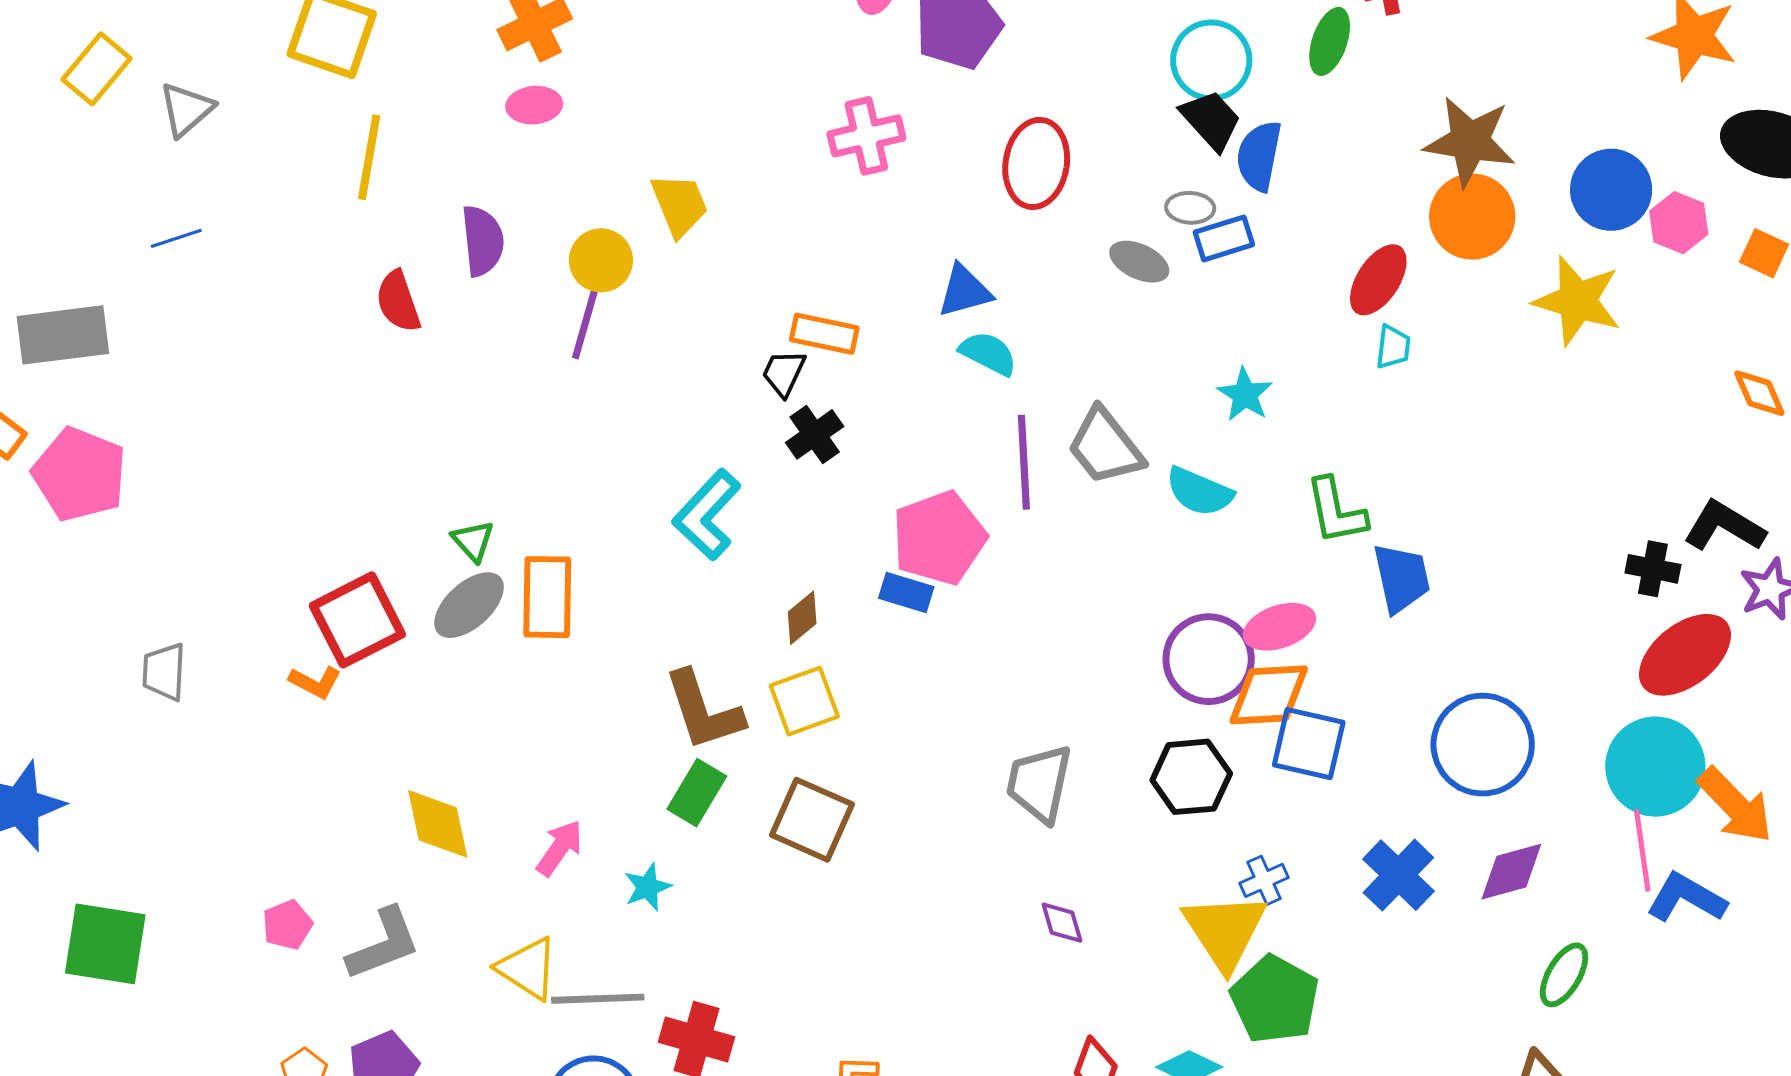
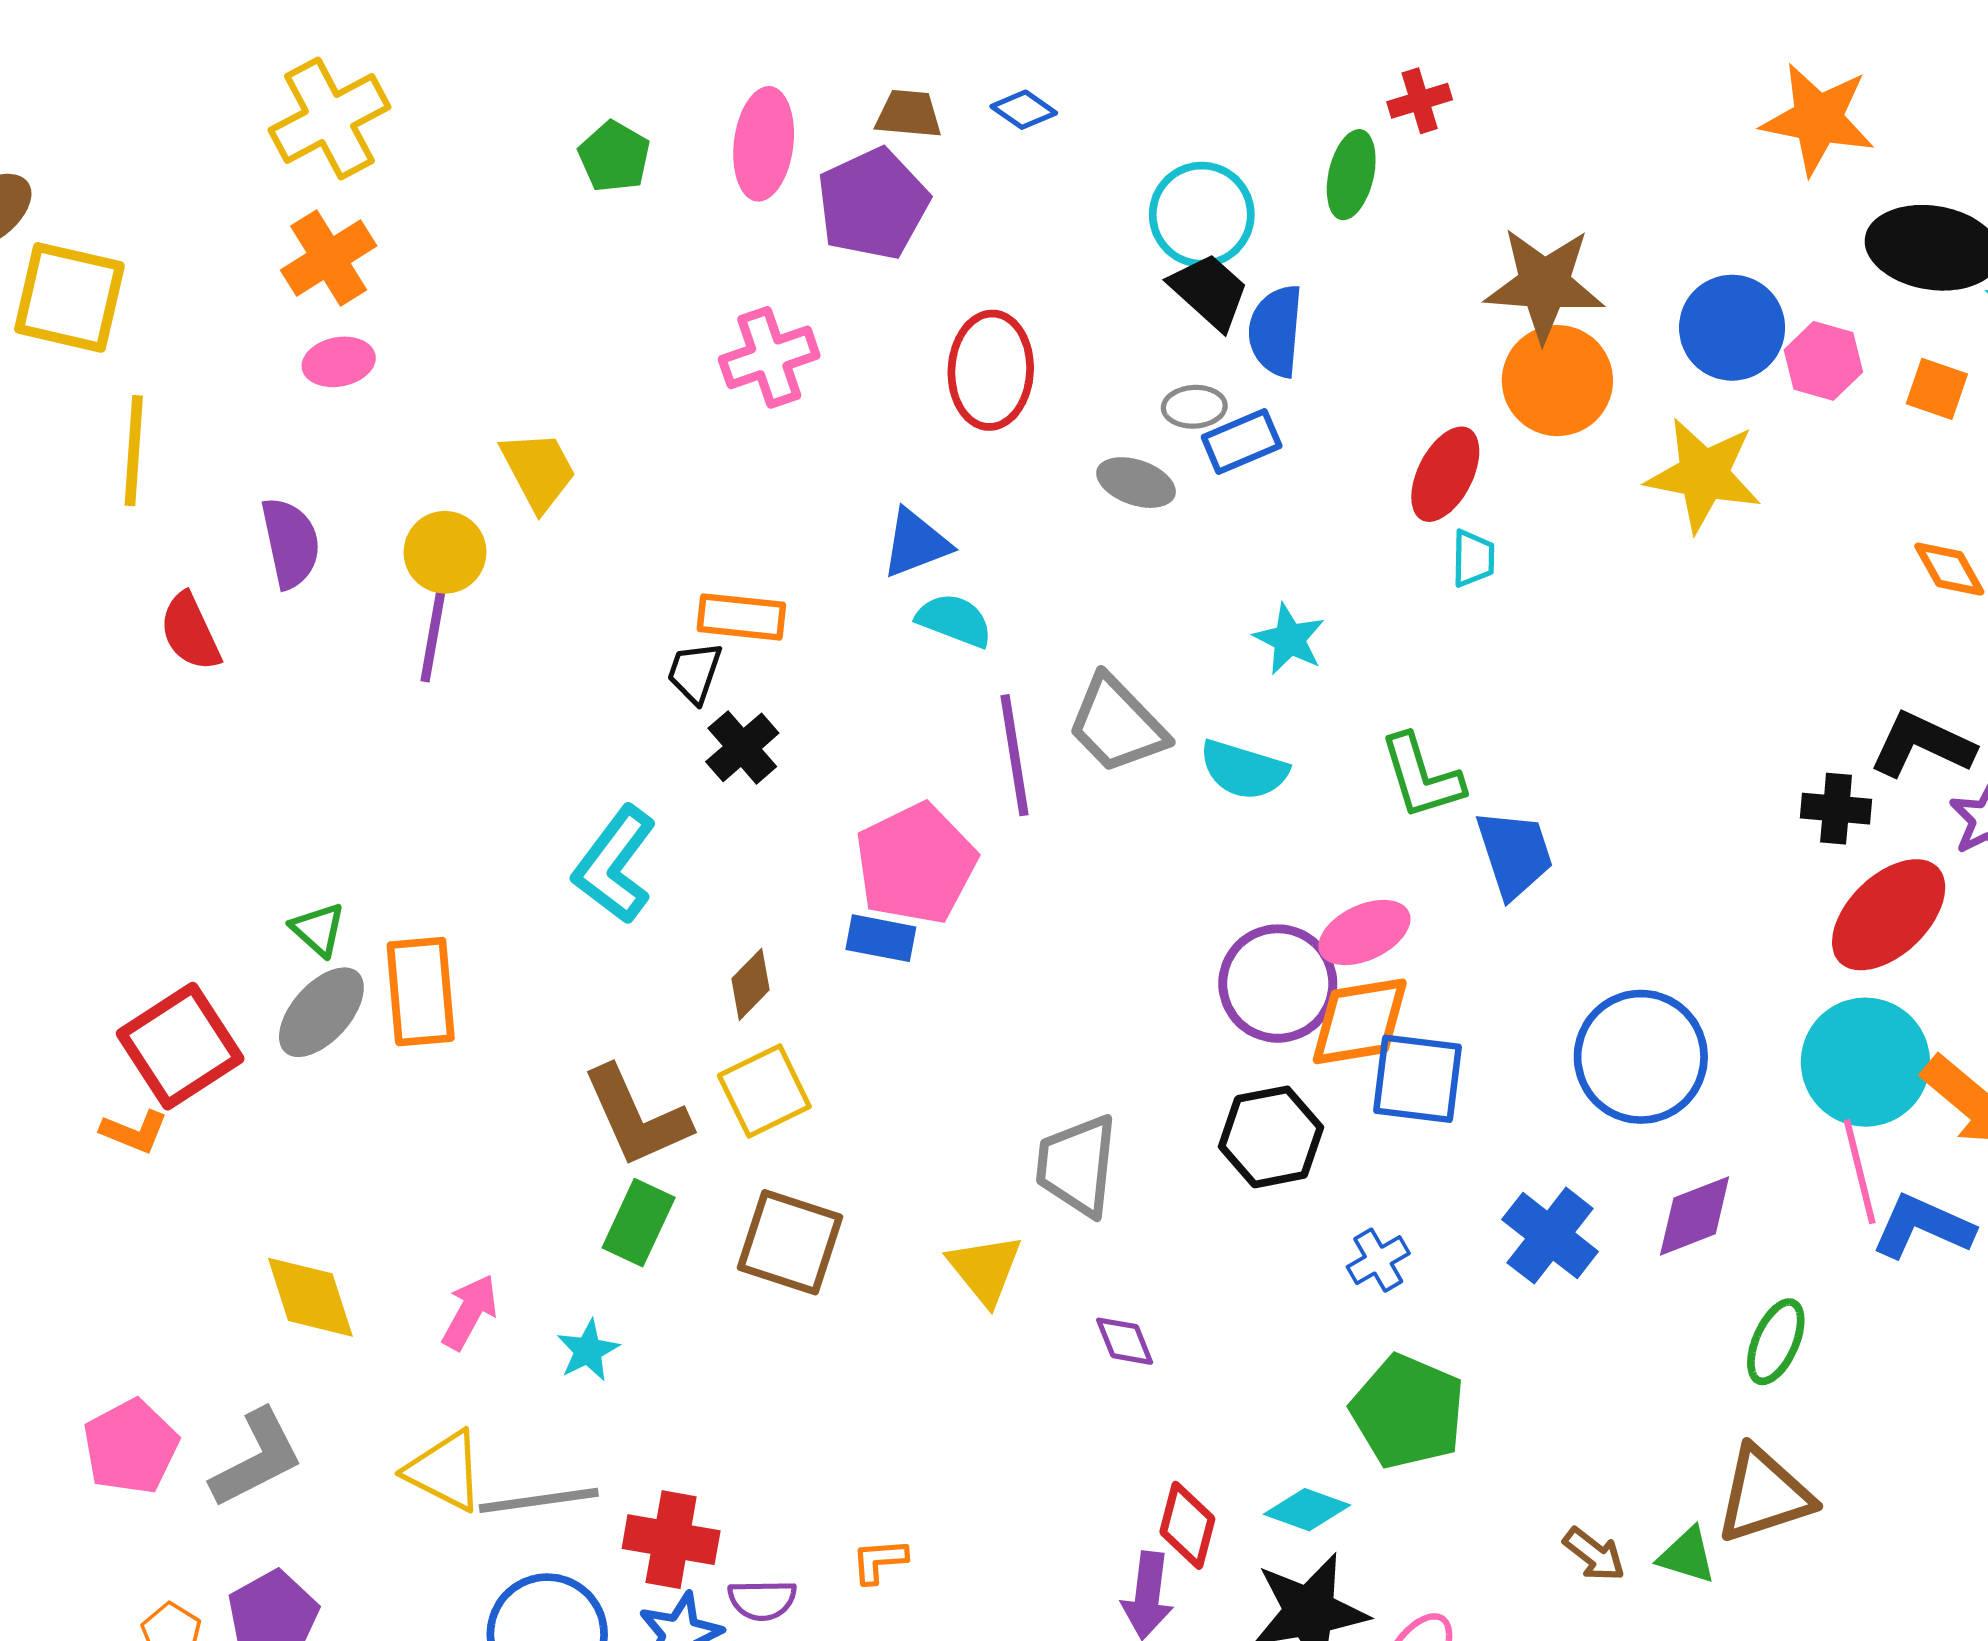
pink pentagon: (287, 925) -> (131, 1447), size x1.5
yellow triangle: (1225, 931) -> (985, 1269), moved, size x0.7

